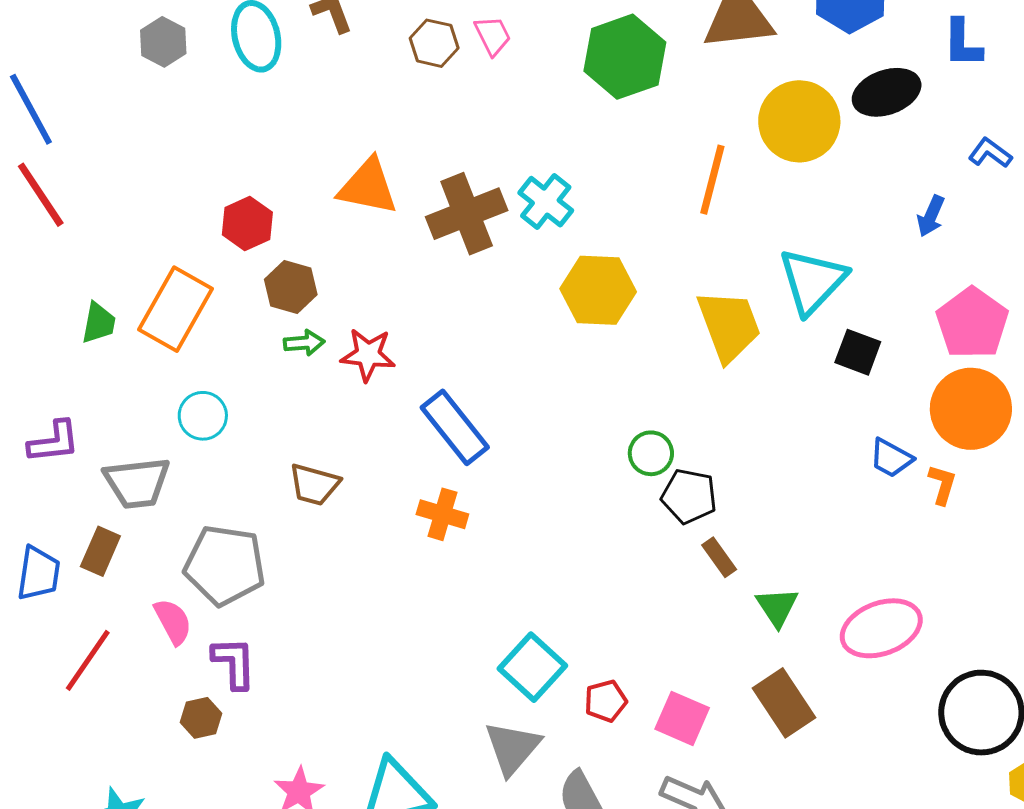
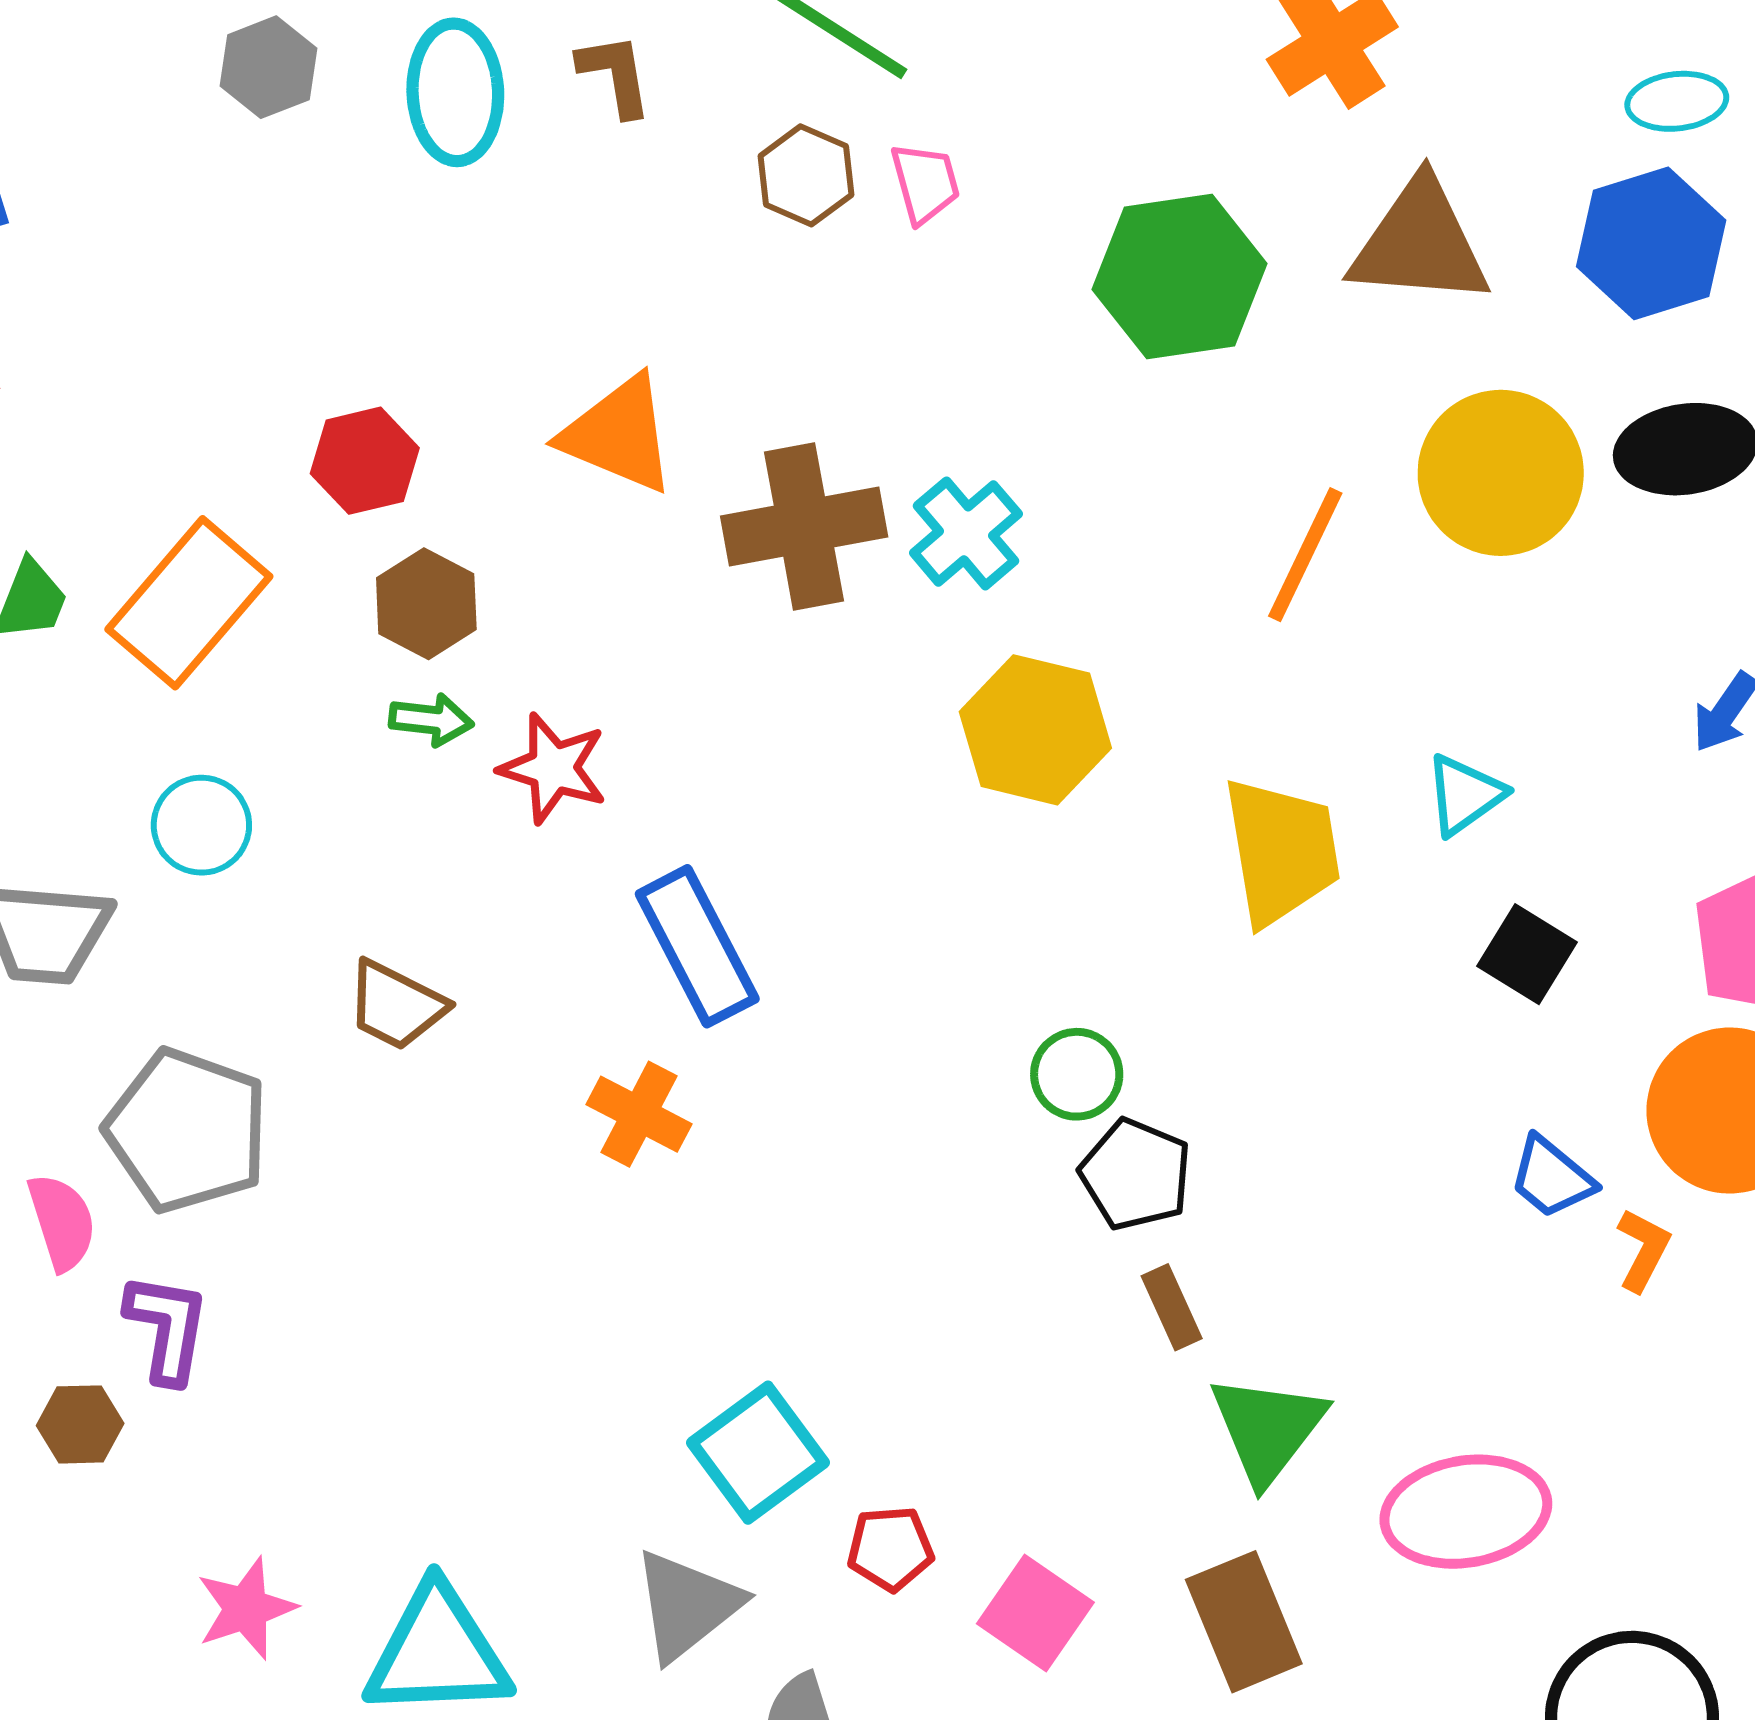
cyan triangle: (812, 281) -> (1465, 795), size x0.6
green triangle: (777, 607) -> (1267, 1429), size x1.4

